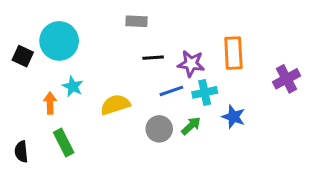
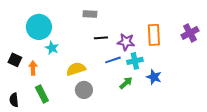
black square: (23, 56) -> (15, 60), moved
purple cross: (287, 79) -> (190, 33), moved
cyan star: (73, 86) -> (52, 48), moved
gray circle: (159, 129) -> (84, 90), moved

